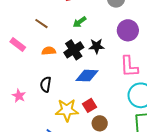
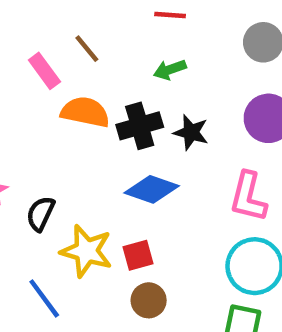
pink rectangle: (18, 44) -> (44, 71), moved
orange semicircle: (49, 51) -> (85, 112), size x1.5
black semicircle: (46, 84) -> (41, 214), moved

